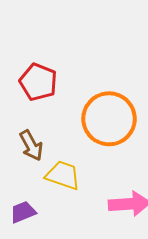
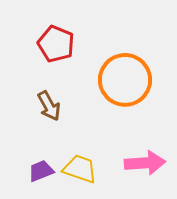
yellow trapezoid: (63, 175) -> (80, 169), moved

